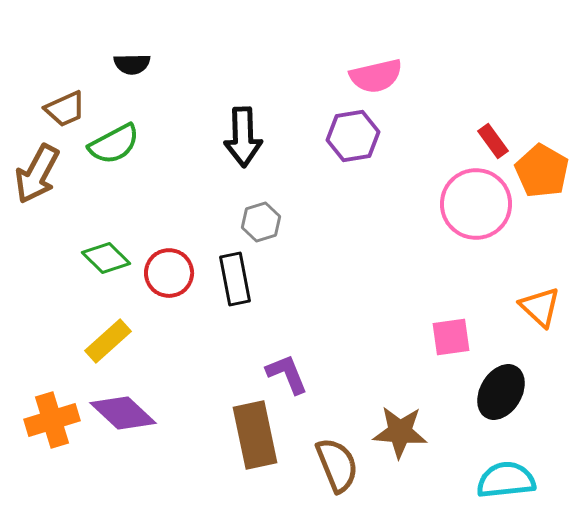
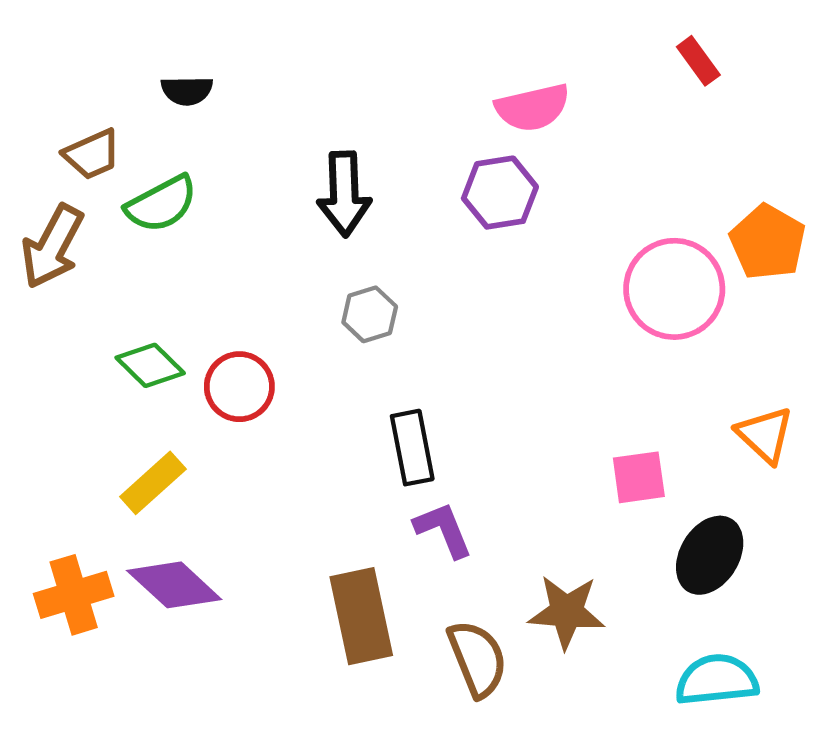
red rectangle: (493, 141) -> (698, 61), moved
black rectangle: (235, 279) -> (412, 448), moved
purple L-shape: (287, 374) -> (443, 530), moved

